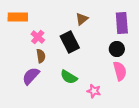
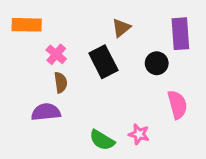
black circle: (117, 49) -> (157, 63), moved
purple semicircle: (31, 76) -> (46, 112), turned 42
green semicircle: (69, 77) -> (102, 140), moved

